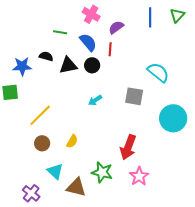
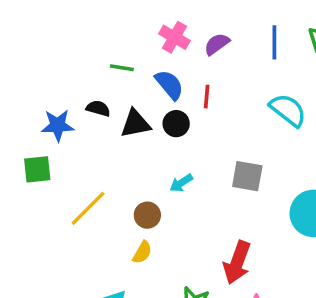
purple semicircle: (116, 27) -> (217, 44), moved
cyan semicircle: (158, 72) -> (288, 110), moved
brown circle: (42, 143) -> (147, 215), moved

